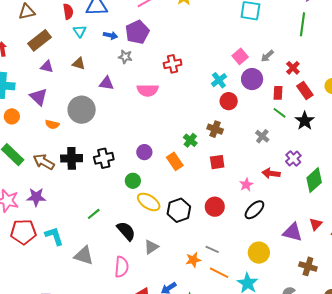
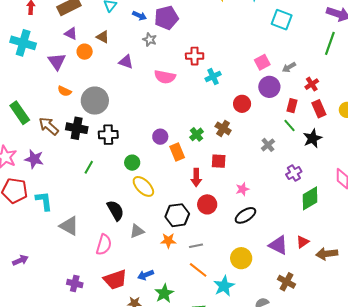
cyan cross: (219, 80) -> (213, 77), moved
gray circle: (82, 110) -> (95, 101), moved
orange circle: (12, 116) -> (85, 52), moved
purple circle: (144, 152) -> (160, 137), moved
red arrow: (271, 173) -> (196, 178), moved, turned -108
black hexagon: (179, 210) -> (177, 215), moved
green line: (94, 214) -> (89, 167), moved, turned -32
gray line: (212, 249) -> (196, 246), turned -48
orange star: (193, 260) -> (168, 241), moved

